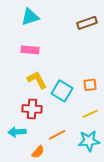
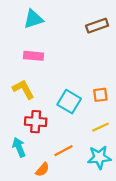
yellow L-shape: (37, 80) -> (23, 89), moved
cyan arrow: (17, 132) -> (19, 147), turned 72

